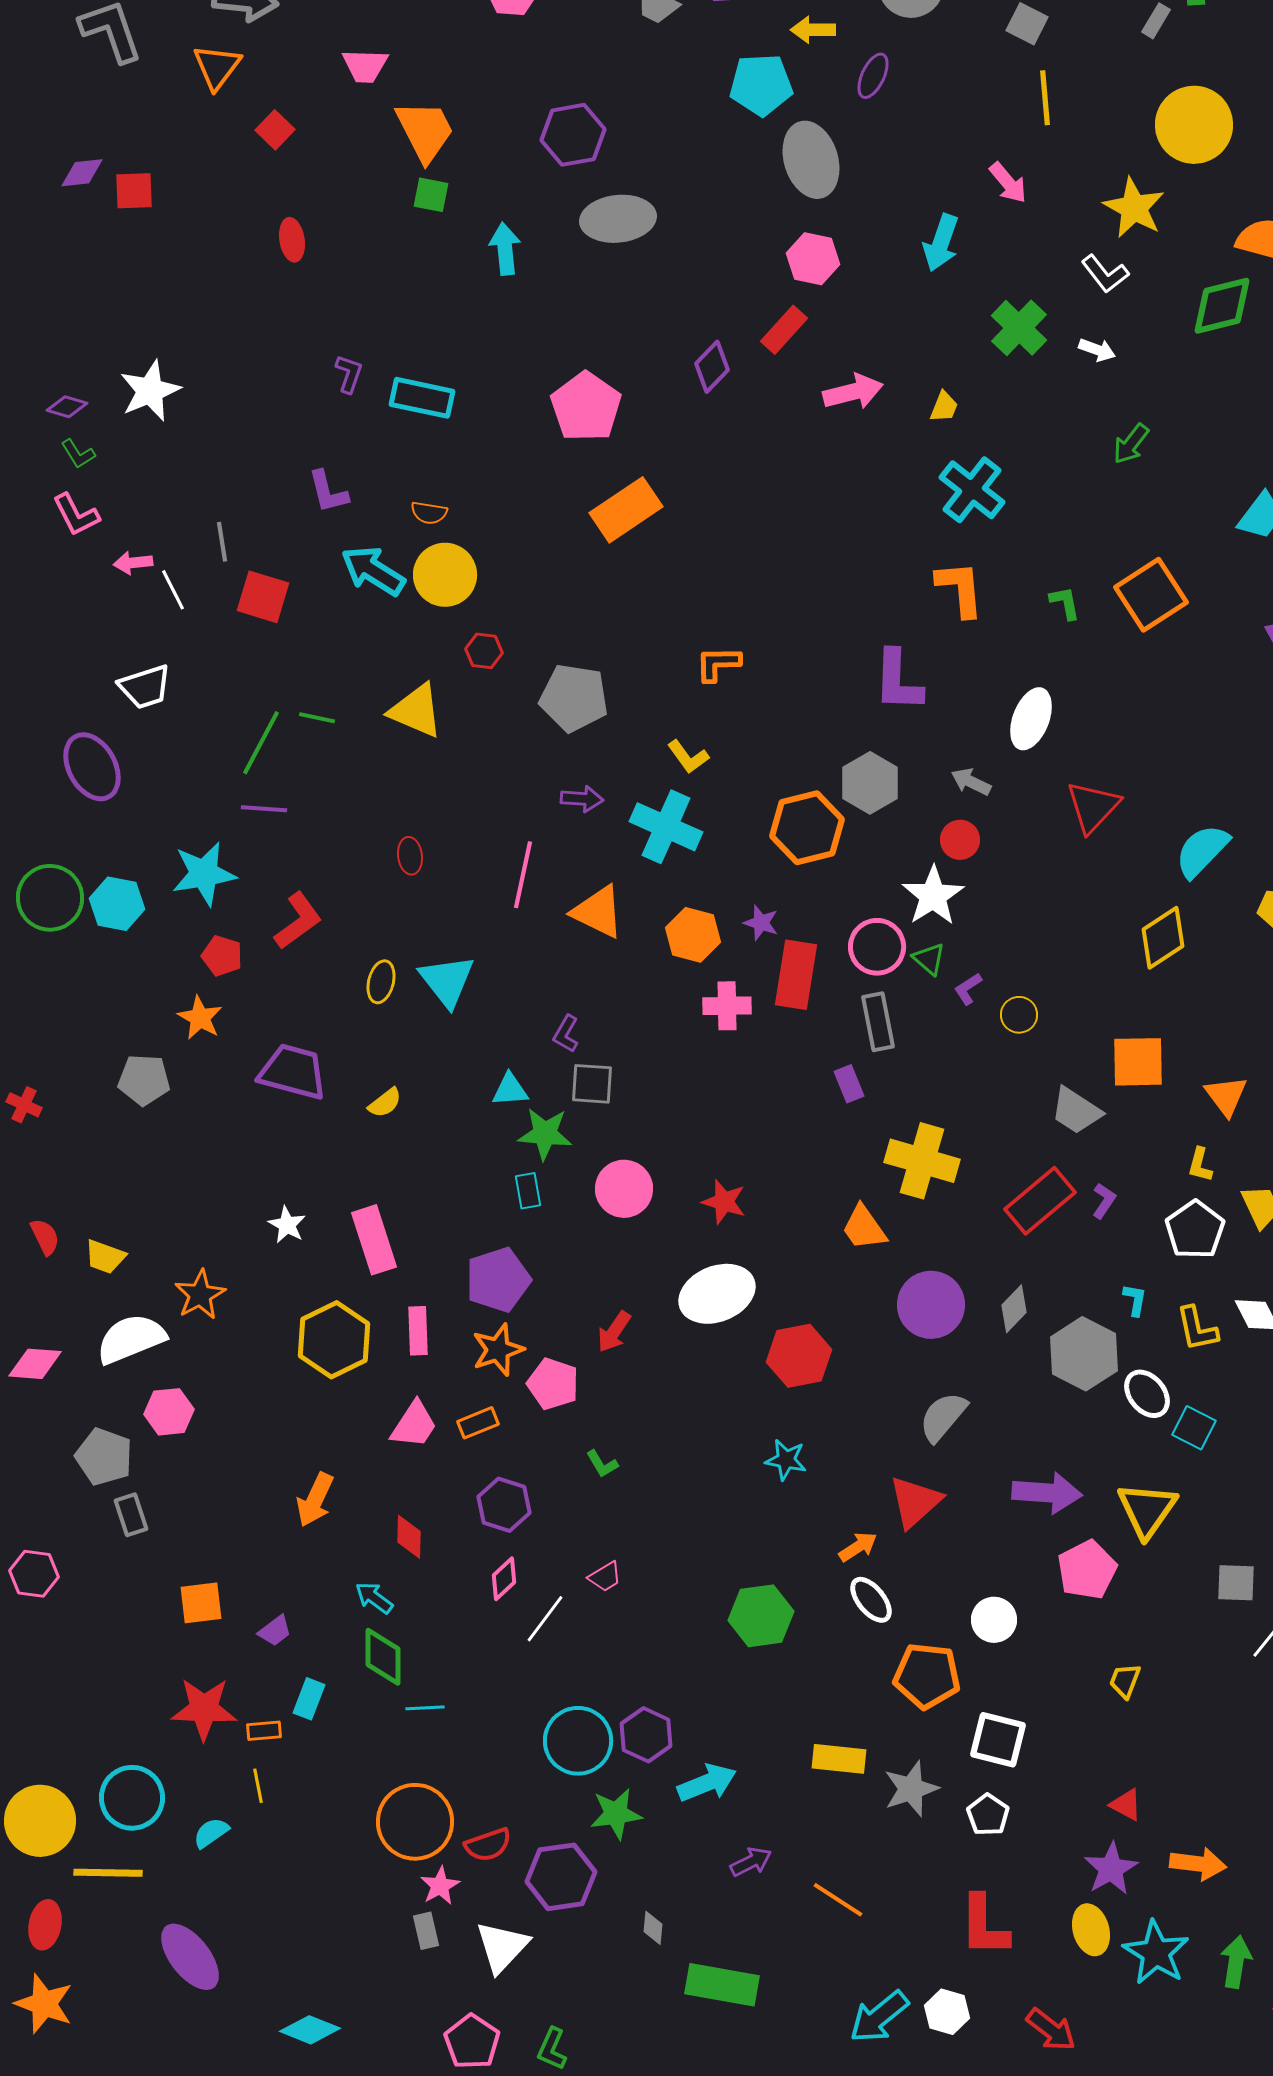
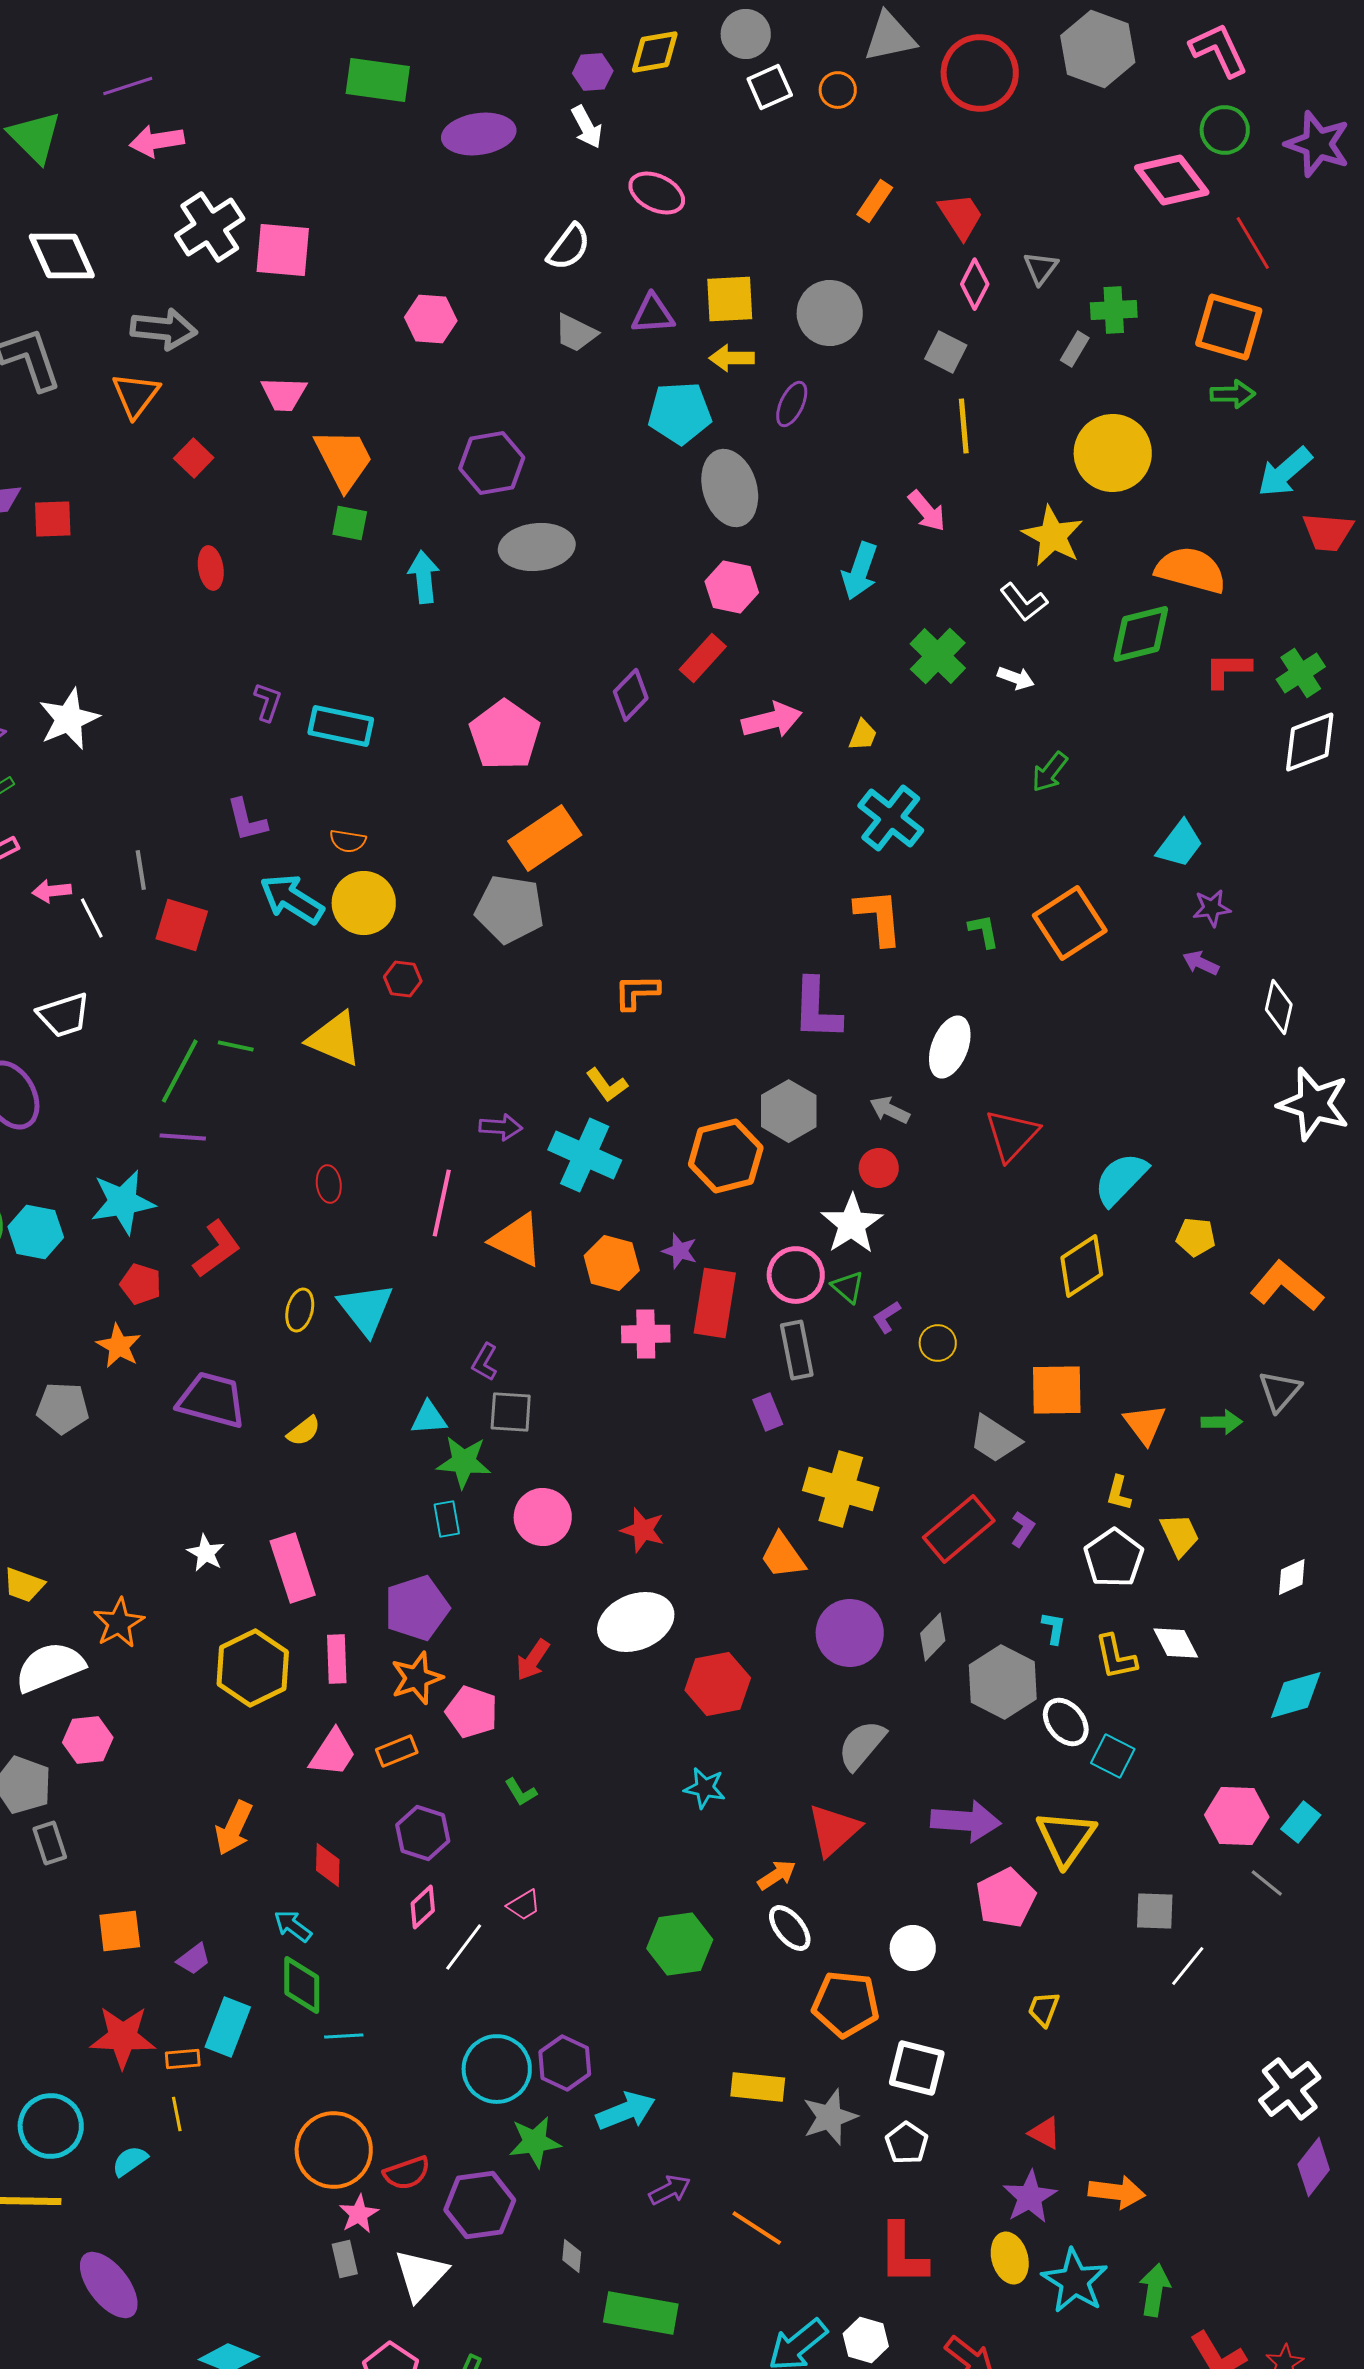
gray pentagon: (574, 698) -> (510, 909), moved
cyan rectangle: (309, 1699) -> (228, 2027), size x1.4

